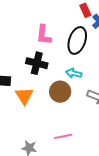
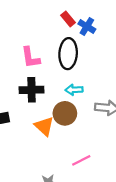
orange triangle: (24, 96) -> (44, 126), moved

